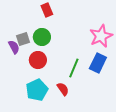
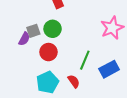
purple semicircle: (14, 47) -> (24, 39), turned 56
blue rectangle: (98, 63) -> (109, 69), moved, turned 36

